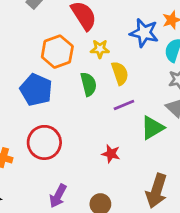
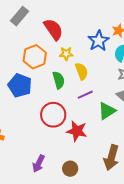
blue star: (144, 33) -> (99, 41), turned 30
red circle: (44, 142) -> (53, 115), moved
red star: (111, 154) -> (77, 131), size x1.5

